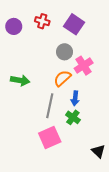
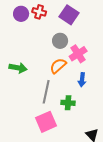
purple circle: (14, 26) -> (21, 14), moved
blue arrow: (75, 98) -> (82, 80), moved
green cross: (73, 117) -> (68, 103), turned -32

